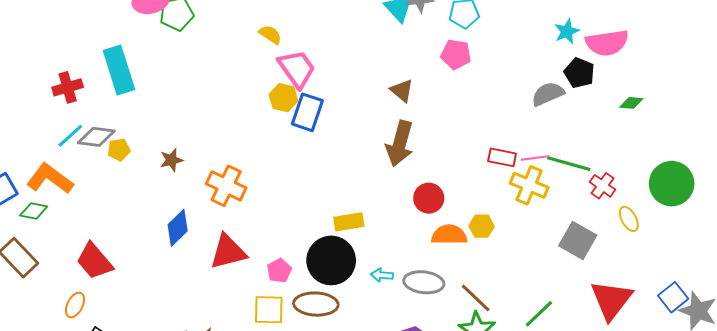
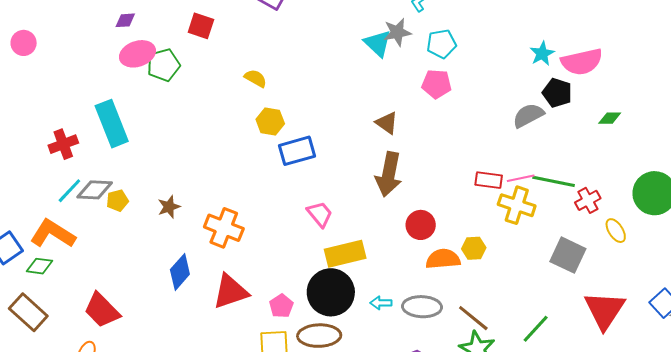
pink trapezoid: (297, 69) -> (320, 214), moved, size x0.7
yellow hexagon: (283, 98) -> (270, 122), moved
blue rectangle: (307, 112) -> (297, 151), turned 60
red cross: (603, 186) -> (588, 200), turned 30
yellow rectangle: (349, 222) -> (345, 254), size x1.4

